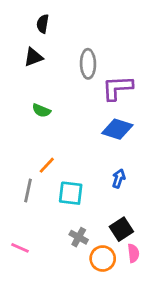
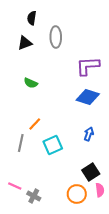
gray ellipse: (88, 64) -> (56, 37), moved
cyan square: (71, 193) -> (53, 145), turned -30
gray cross: (79, 237) -> (34, 196), moved

